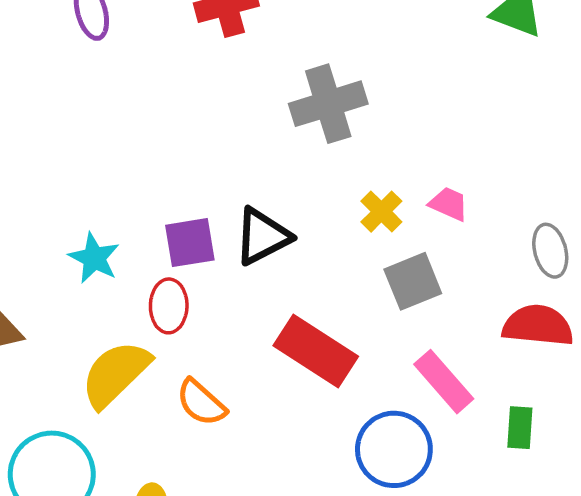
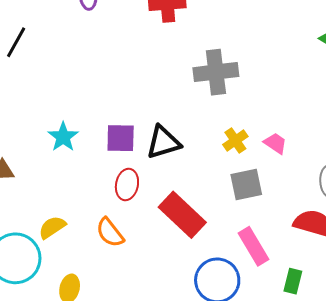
red ellipse: (169, 306) -> (127, 185), moved
yellow semicircle: (115, 374) -> (52, 227), moved, size x0.6

